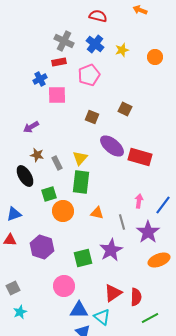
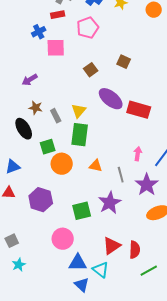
brown square: (92, 117) -> (91, 70), turned 32

